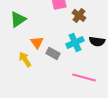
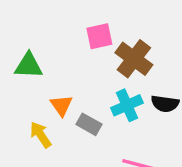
brown cross: (79, 15) -> (134, 59), size x1.5
green triangle: (18, 19) -> (29, 66), turned 36

